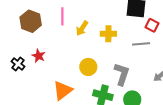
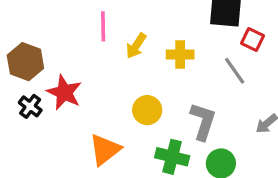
brown hexagon: (31, 21) -> (25, 62), moved
gray line: (141, 44) -> (235, 71), turned 60
red star: (39, 56) -> (64, 92), size x1.5

